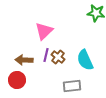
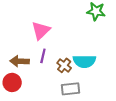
brown cross: (58, 57) -> (64, 65), moved
cyan semicircle: (85, 60) -> (84, 61), turned -65

